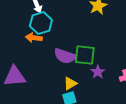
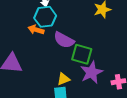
purple semicircle: (65, 56) -> (64, 40), moved
purple star: (98, 72) -> (92, 72), size x1.6

